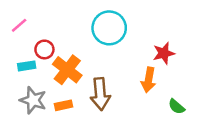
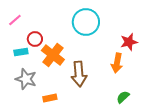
orange rectangle: (63, 105) -> (50, 98), moved
green semicircle: (176, 107) -> (123, 97), moved, turned 96

